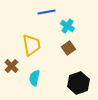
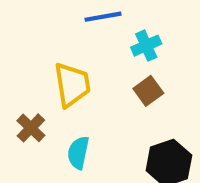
cyan cross: (67, 26) -> (146, 46), turned 32

